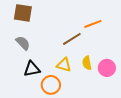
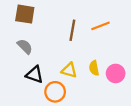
brown line: (72, 39) -> (72, 30), moved, turned -48
black triangle: (32, 69) -> (35, 75), turned 30

